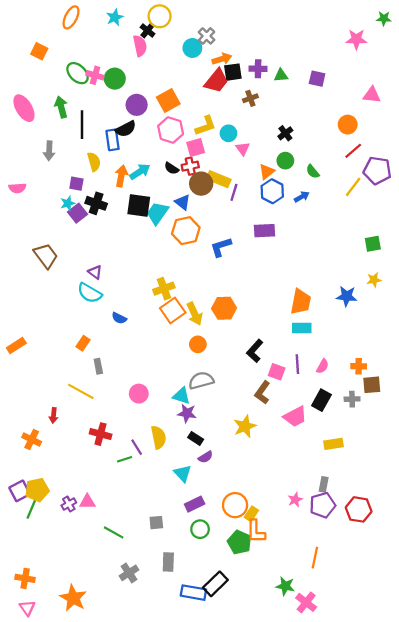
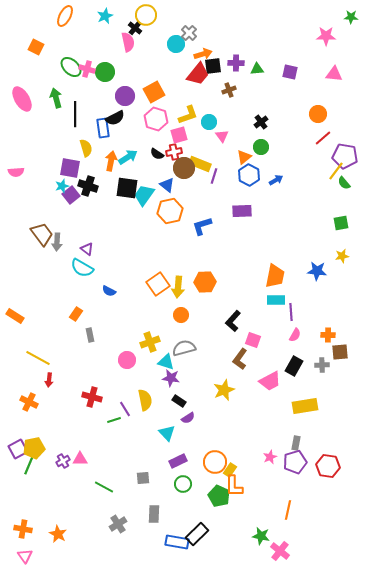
pink triangle: (372, 95) -> (334, 74), moved
gray arrow: (49, 151) -> (57, 242), moved
green semicircle: (313, 172) -> (344, 183), moved
purple square: (76, 184) -> (70, 168), size x1.5
yellow line: (353, 187) -> (336, 171), moved
yellow cross: (164, 289) -> (150, 342), moved
yellow arrow: (195, 314) -> (178, 287), turned 30
orange rectangle: (16, 345) -> (15, 316), turned 66
purple line: (297, 364) -> (291, 312), moved
yellow line: (81, 391) -> (38, 358), moved
yellow rectangle: (333, 444) -> (305, 406), size x1.4
orange star: (73, 598) -> (58, 534), moved, size x0.7

